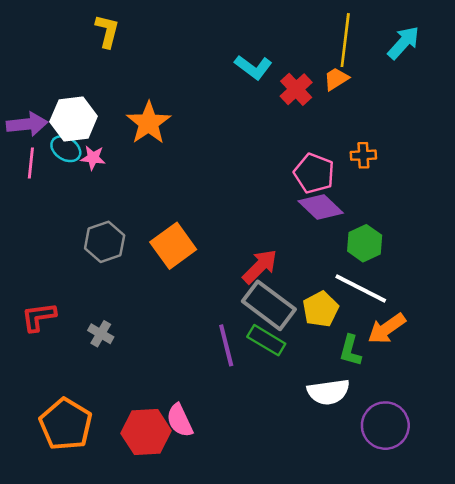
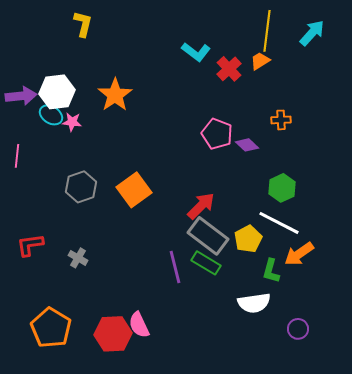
pink line: (31, 163) -> (17, 156), moved
pink pentagon: (314, 173) -> (217, 134), moved
purple diamond: (321, 207) -> (247, 145), moved, size x0.7
purple circle: (385, 426) -> (298, 329), size x0.6

